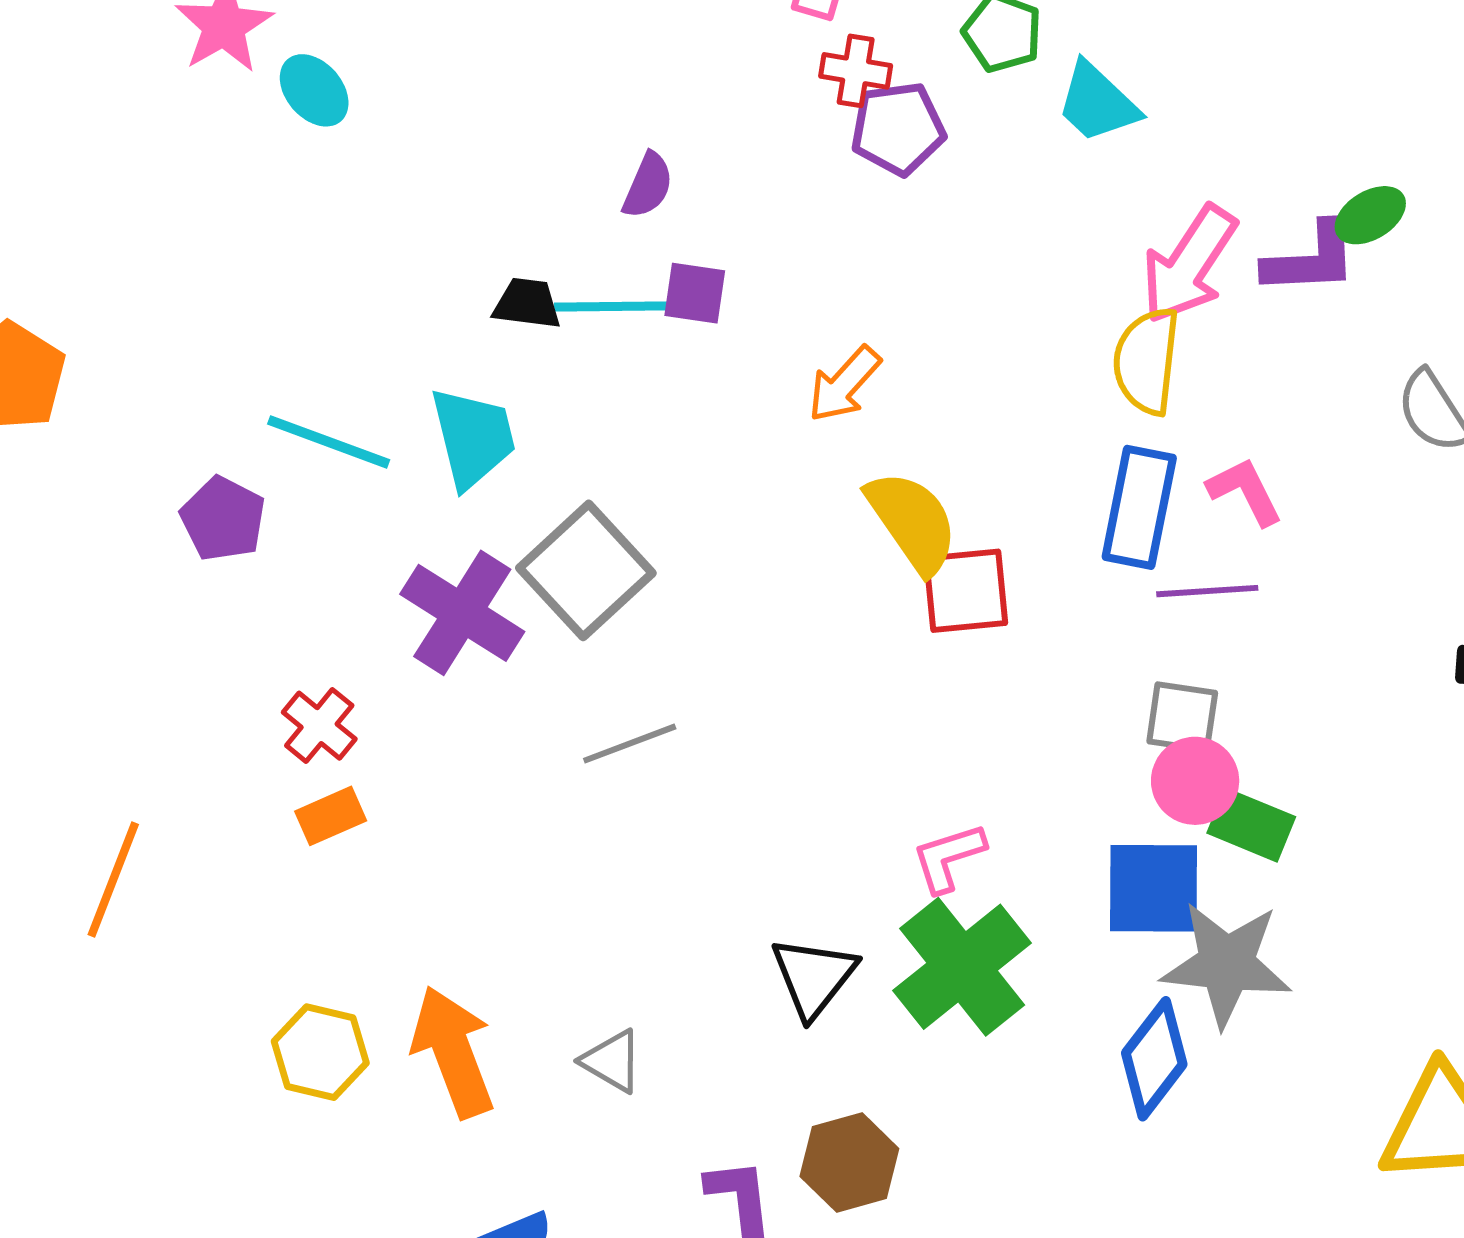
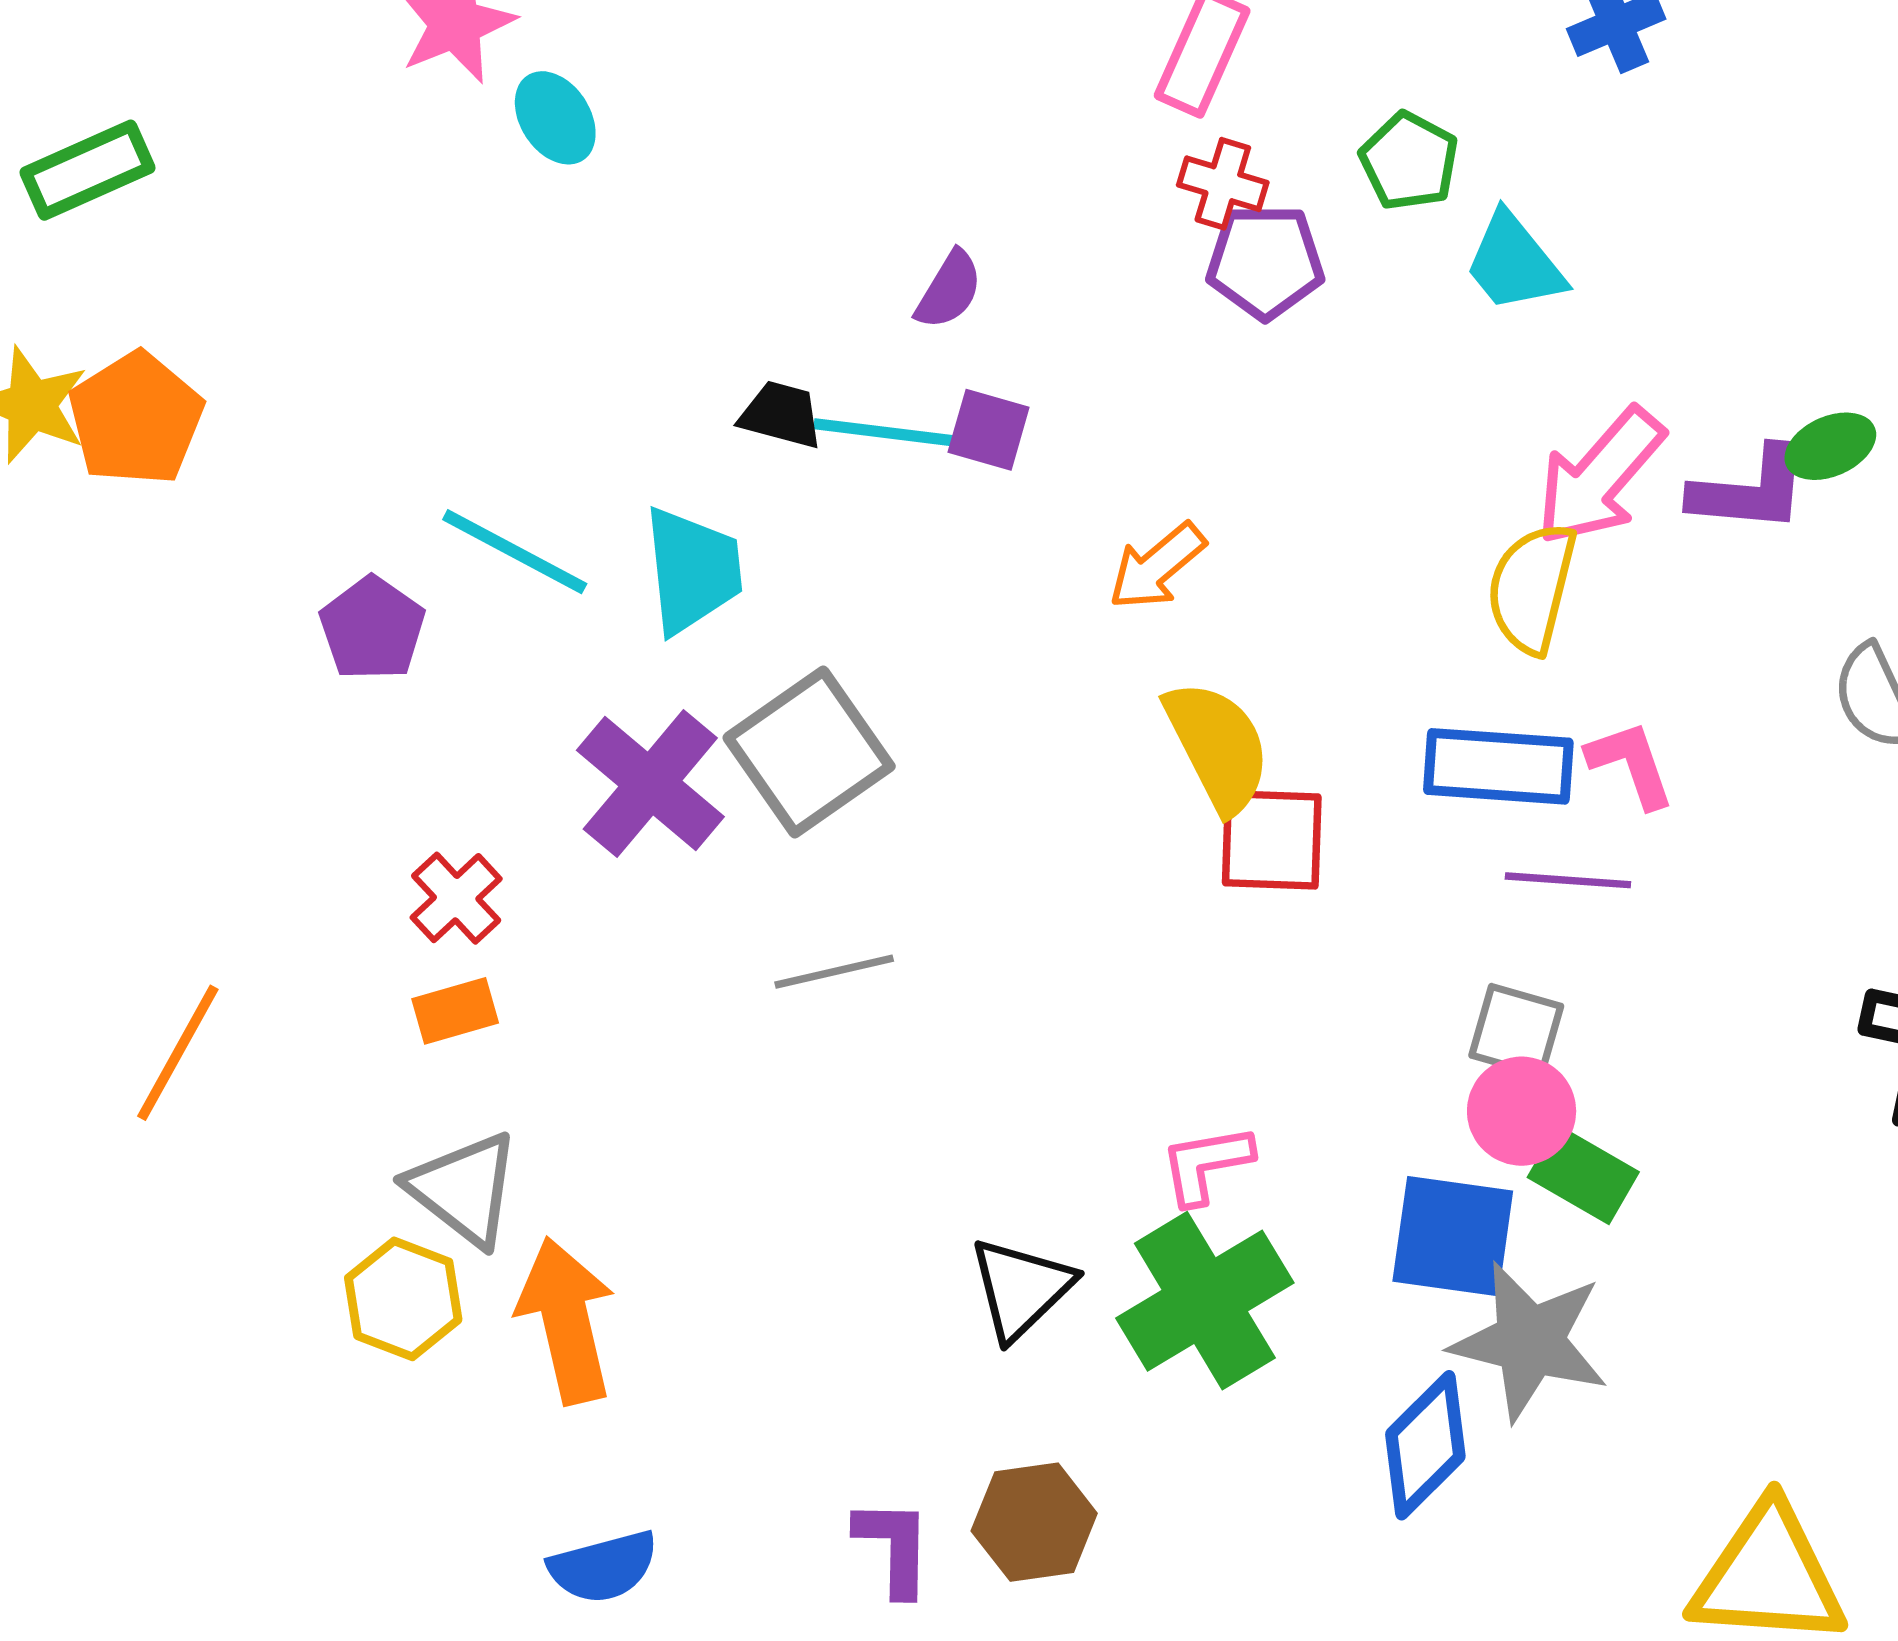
blue rectangle: (1139, 507) -> (1498, 766), turned 75
gray triangle: (612, 1061) -> (464, 1189), moved, size x1.5

